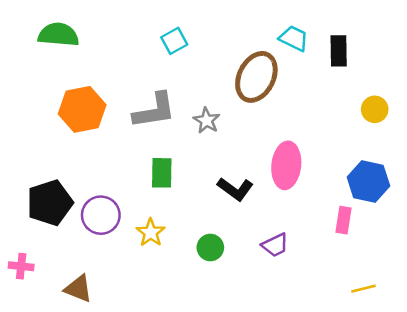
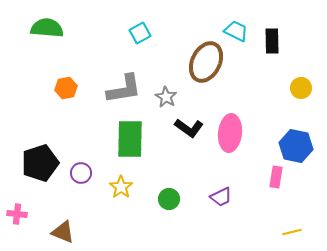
orange hexagon: (82, 109) -> (66, 88), size x0.6
green rectangle: (162, 173) -> (130, 139), size x1.5
black L-shape: (235, 189) -> (189, 128), moved
purple circle: (101, 215) -> (81, 173), size x0.7

